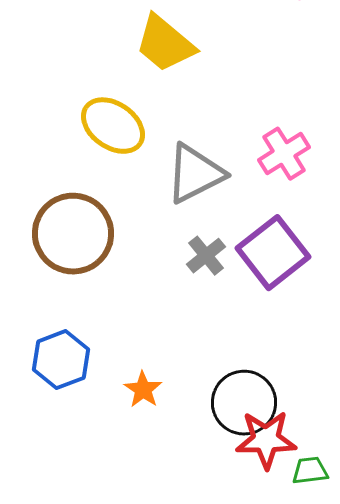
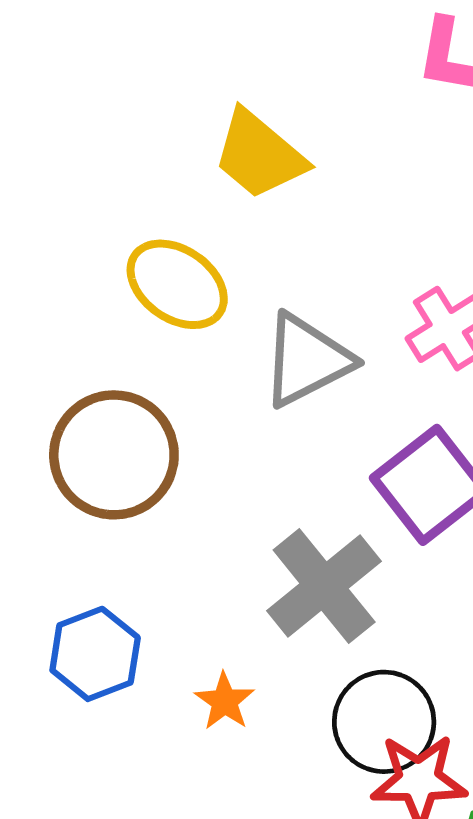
gray cross: (206, 256) -> (324, 586), moved, size x1.8

